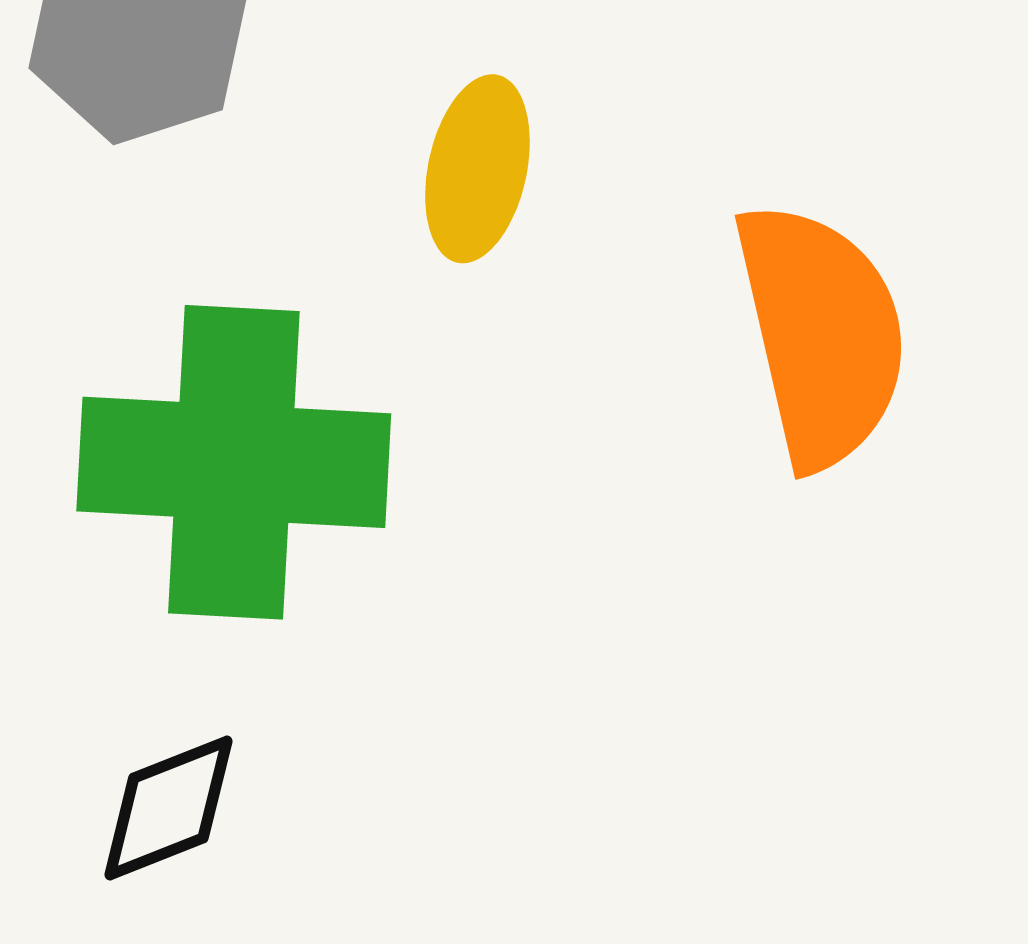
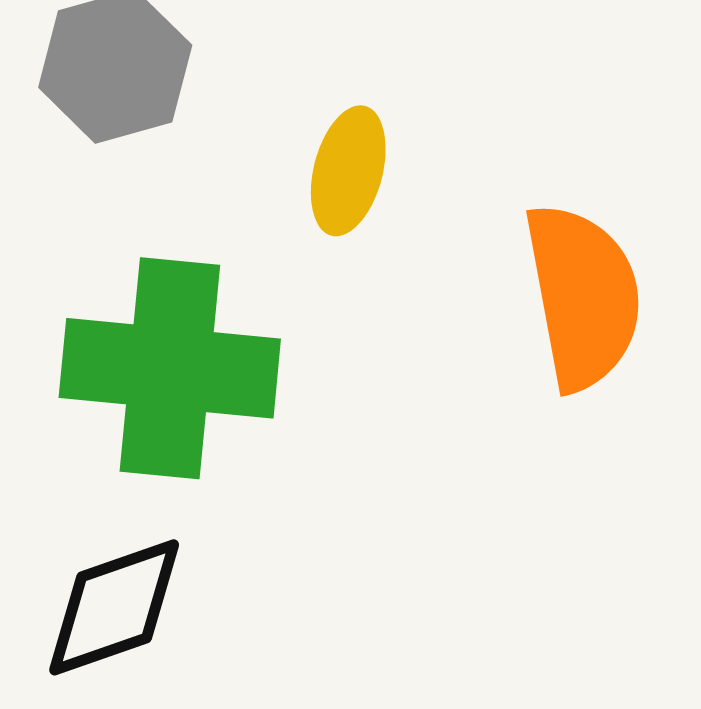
black diamond: (168, 808) -> (114, 607), size x1.4

